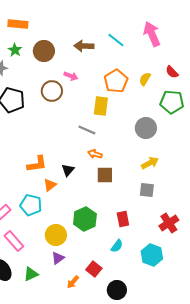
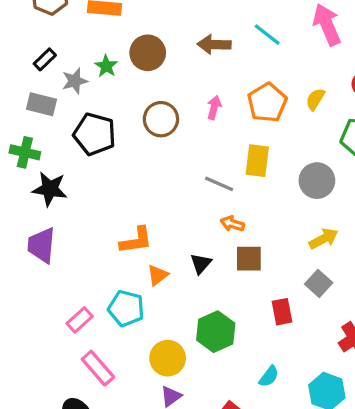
green star: (15, 50) -> (106, 66), moved
pink arrow: (71, 76) -> (214, 108), moved, turned -96
yellow rectangle: (101, 106) -> (257, 161), moved
black triangle: (68, 170) -> (201, 264), moved
gray square: (147, 190) -> (319, 283), turned 35
red rectangle: (123, 219) -> (282, 312), moved

